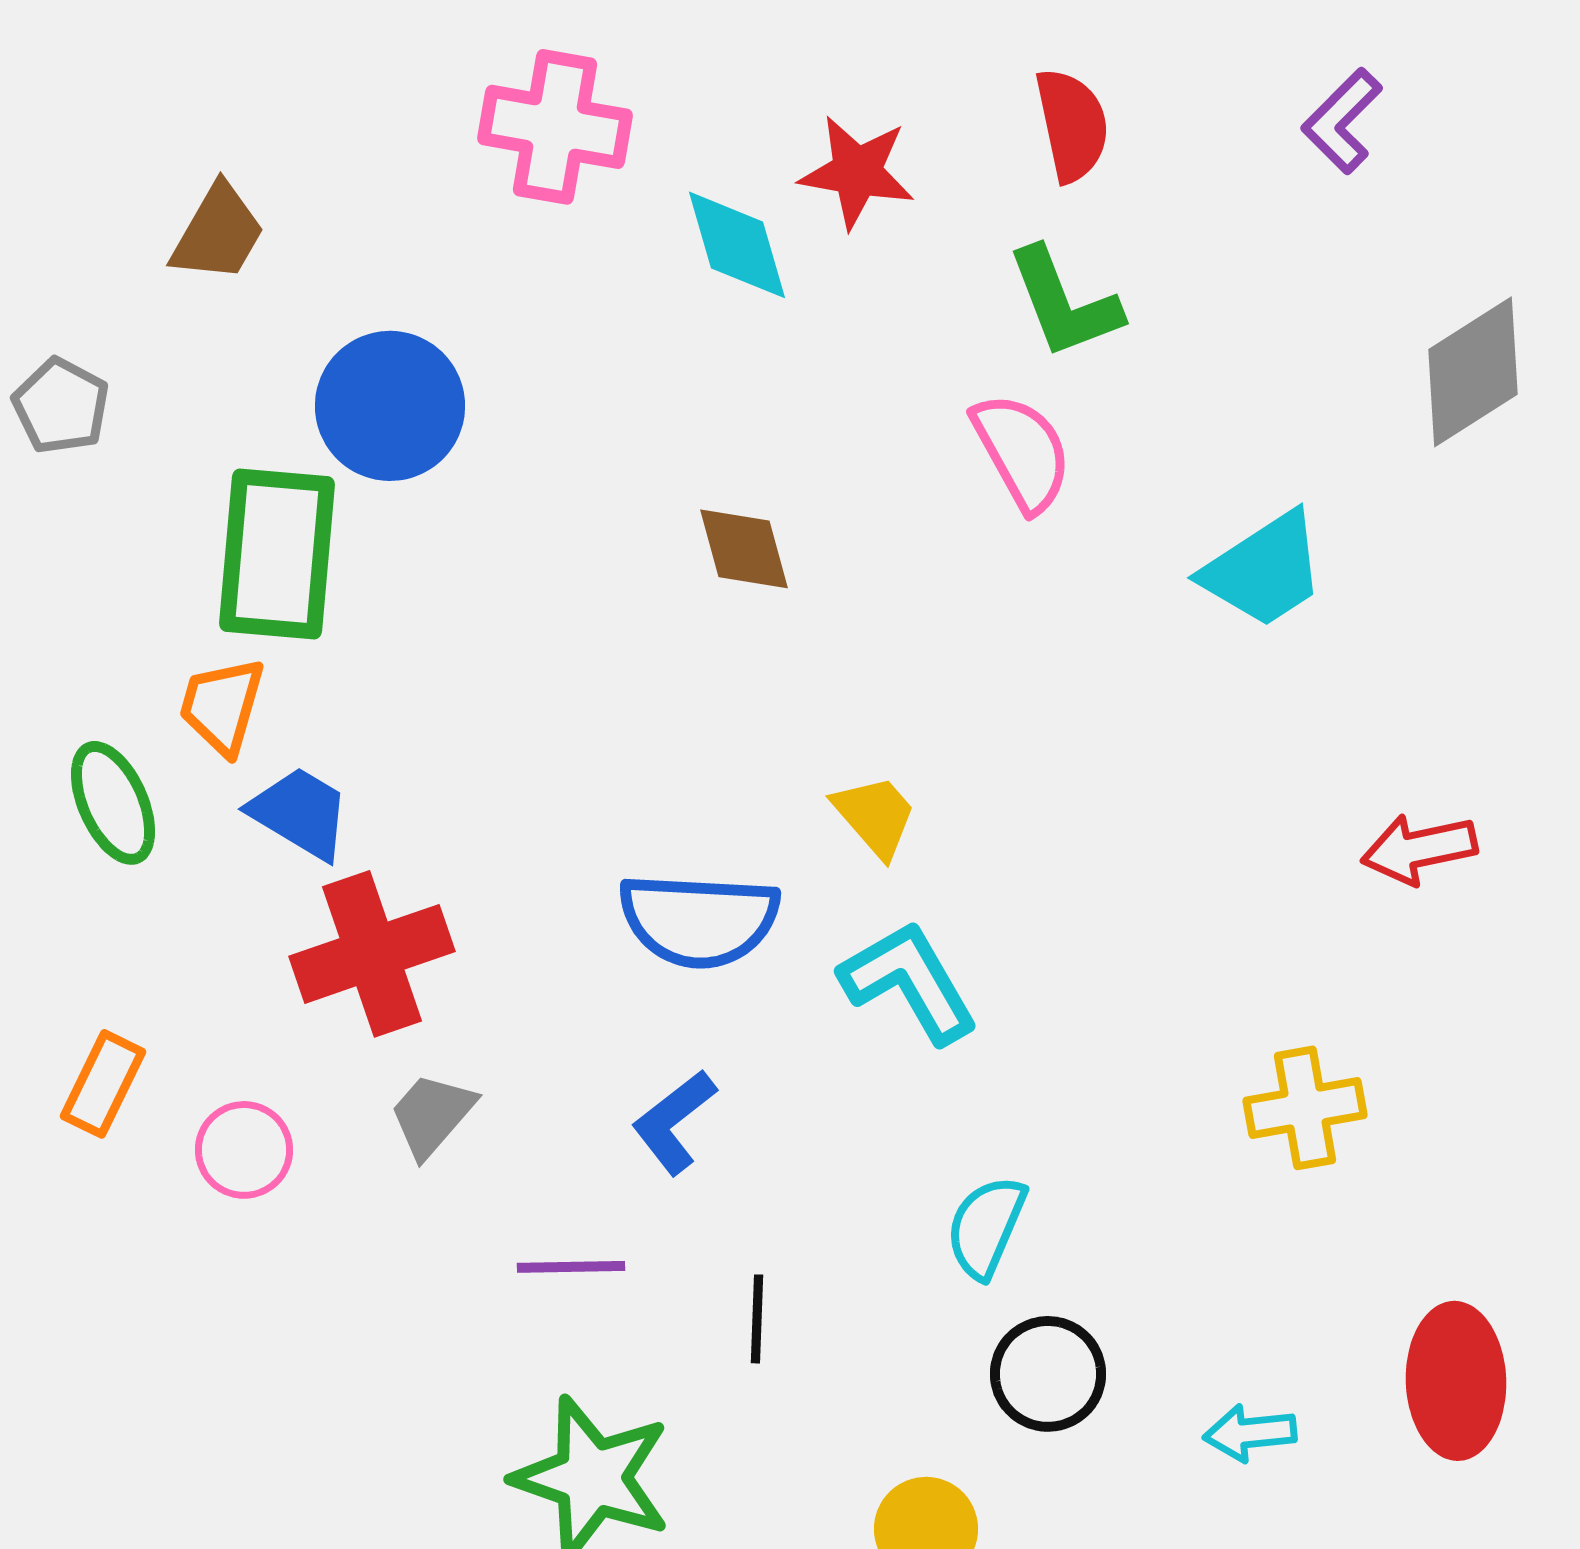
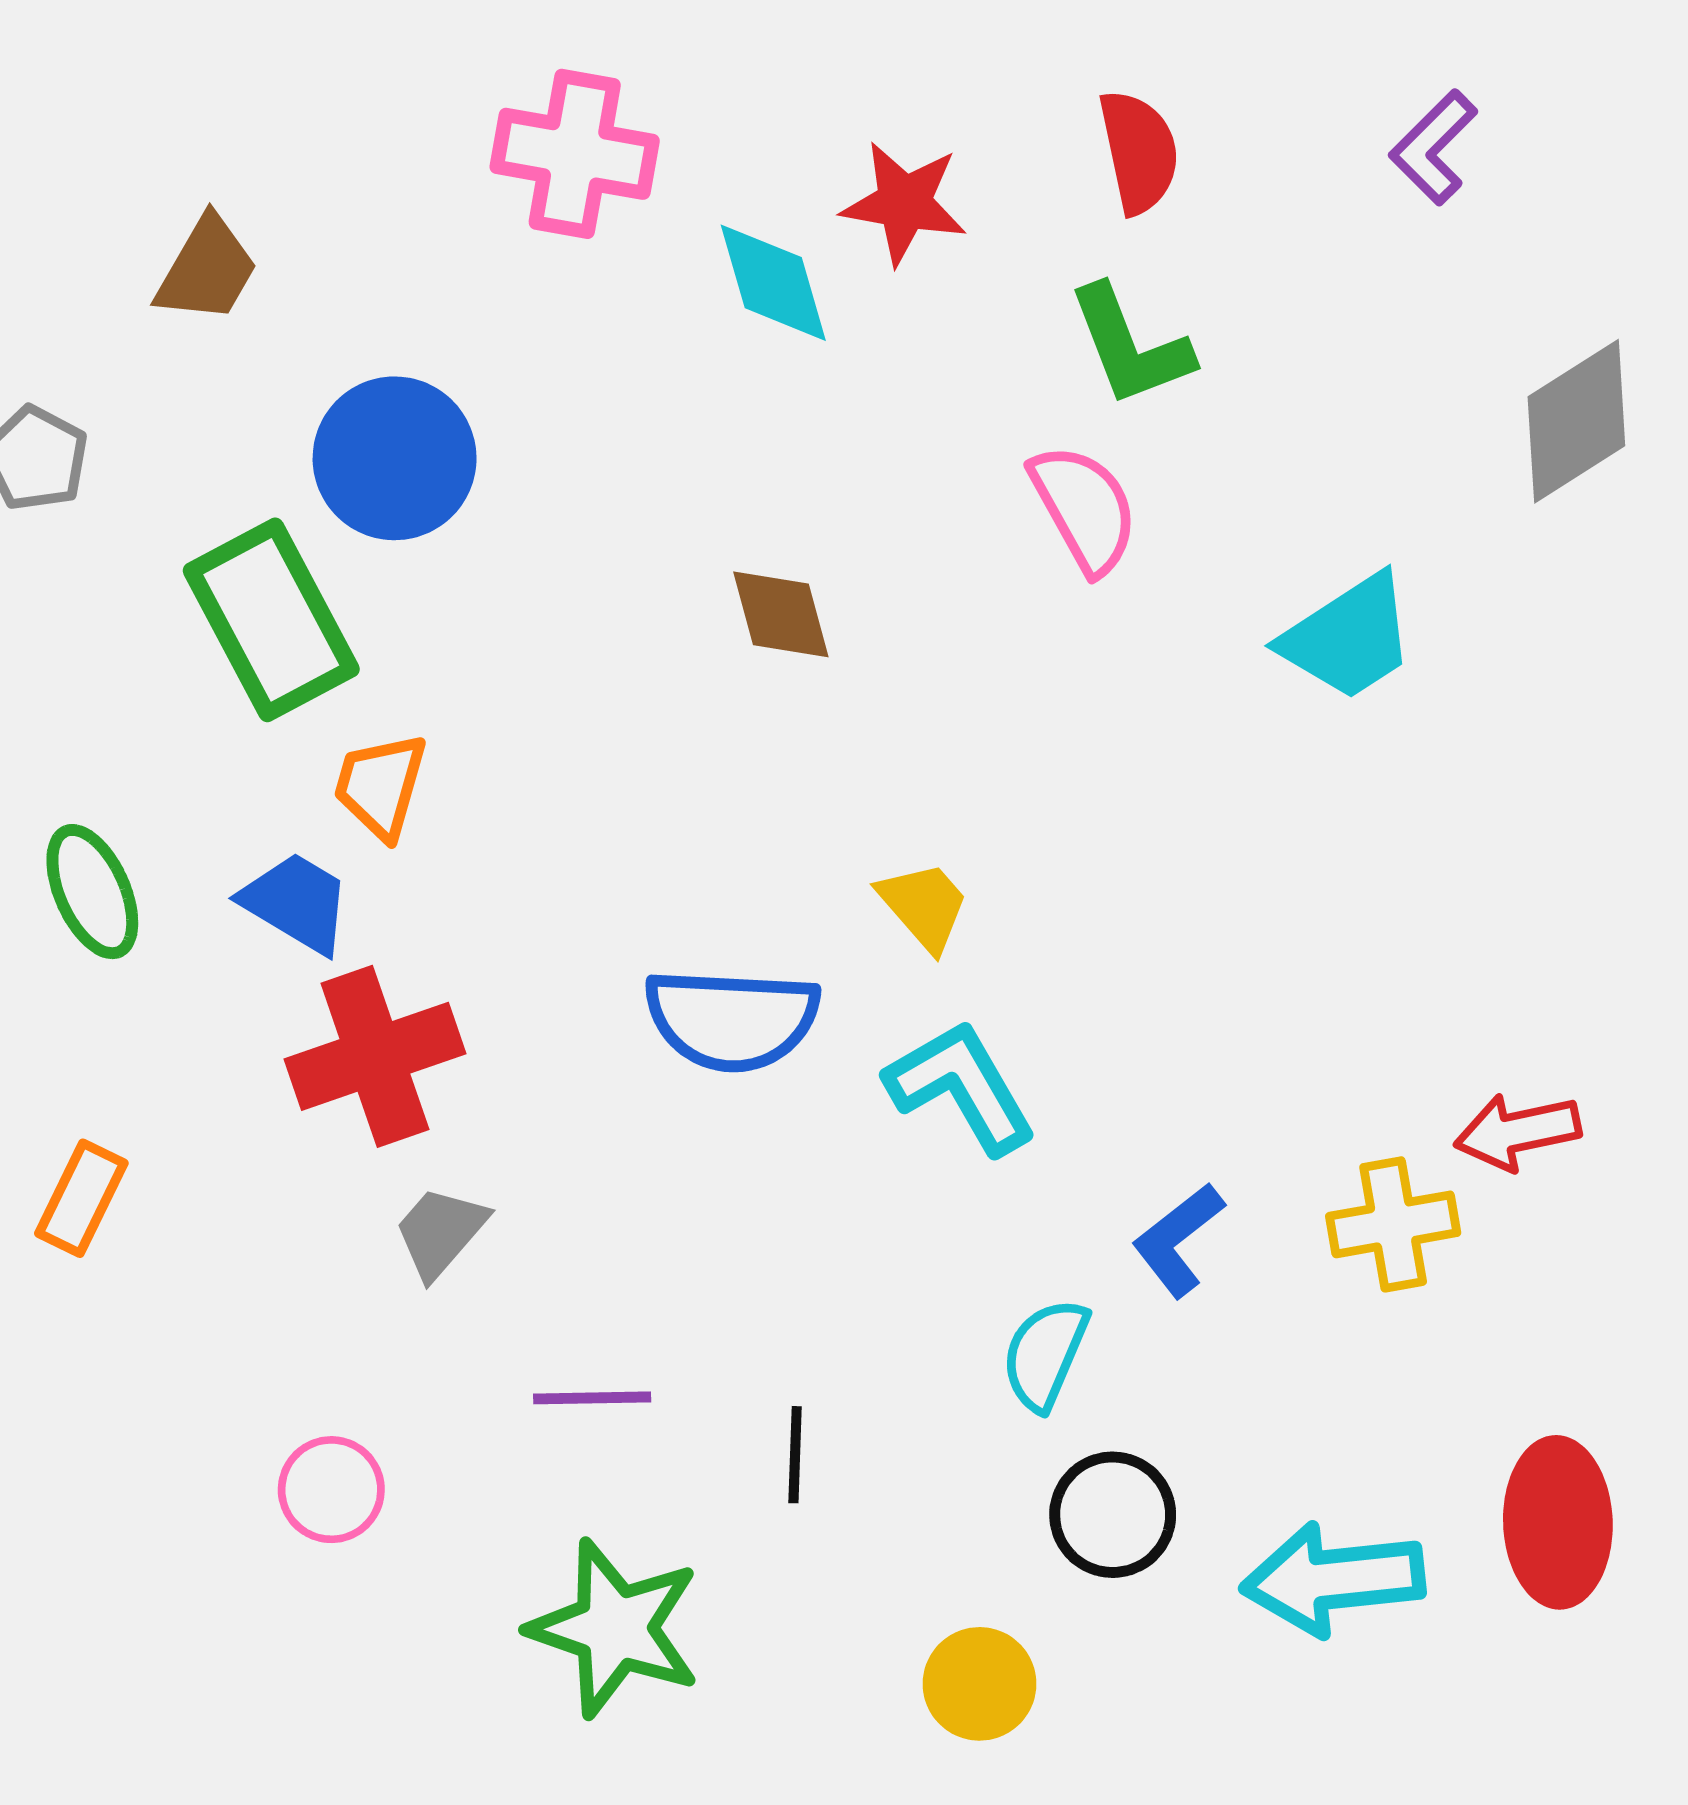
green rectangle: (277, 554) -> (271, 620), turned -33
orange trapezoid: (222, 706) -> (380, 786), moved
red arrow: (1419, 849) -> (1518, 1132), moved
blue L-shape: (674, 1122) -> (1178, 1240), moved
pink circle: (244, 1150) -> (331, 1490), moved
cyan arrow: (1250, 1433) -> (1333, 1579), size x1.8

